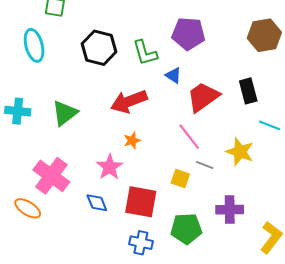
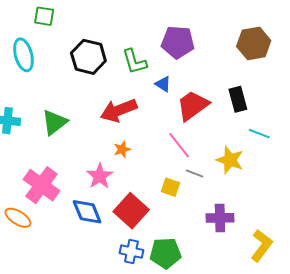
red square: (141, 202) -> (131, 211), turned 32
blue diamond: (97, 203) -> (87, 212), size x1.4
green pentagon: (186, 229) -> (165, 253), moved

